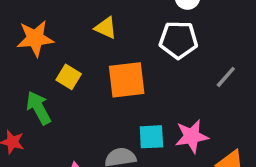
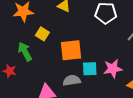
orange square: (127, 80) -> (71, 50), moved

